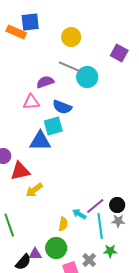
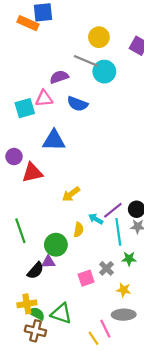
yellow circle: (71, 37) -> (99, 37), moved
cyan square: (53, 126) -> (25, 108), moved
yellow arrow: (34, 190) -> (71, 194), moved
green circle: (56, 248) -> (56, 245), moved

